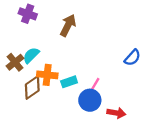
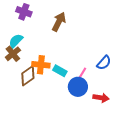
cyan semicircle: (31, 55) -> (16, 41), moved
blue semicircle: (132, 58) -> (104, 63), moved
cyan rectangle: (69, 82) -> (60, 71), turned 48

